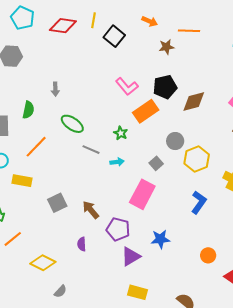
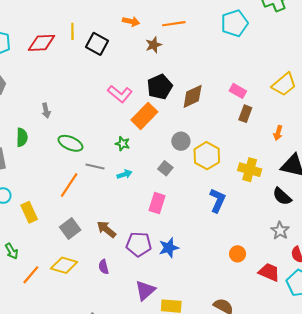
orange line: (36, 147) -> (69, 185), moved
yellow rectangle: (22, 181) -> (29, 212), turned 66
pink rectangle: (142, 194) -> (157, 203), size x0.7
blue star: (160, 239) -> (169, 248), moved
purple triangle: (131, 257) -> (145, 290), moved
yellow diamond: (43, 263) -> (64, 265), moved

